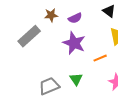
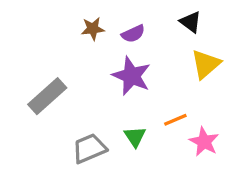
gray rectangle: (29, 36) -> (47, 96), moved
orange line: (100, 58) -> (175, 120), moved

